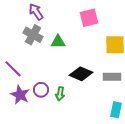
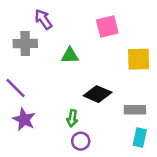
gray cross: (33, 35) -> (25, 43), moved, turned -30
gray rectangle: (112, 77) -> (135, 110), moved
purple circle: (41, 90) -> (81, 141), moved

